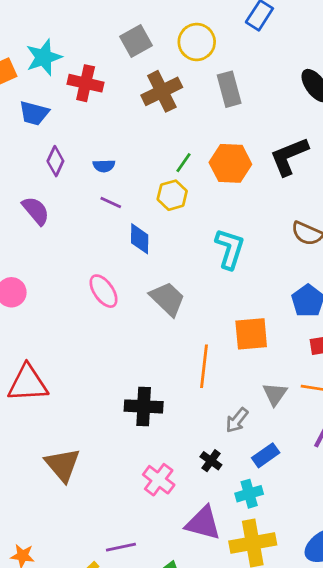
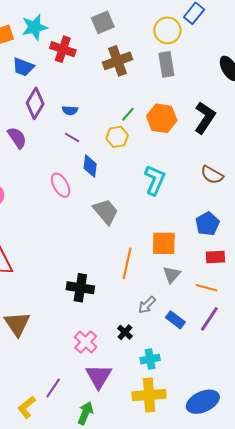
yellow circle: (197, 42) -> (167, 30), moved
black L-shape: (289, 156) -> (205, 118), turned 140
purple diamond: (55, 161) -> (35, 103), size x1.4
pink ellipse: (104, 291) -> (61, 185), moved
gray triangle: (275, 394) -> (172, 275), moved
blue rectangle: (266, 455) -> (175, 320), moved, turned 66
purple triangle: (203, 523) -> (99, 376), moved, turned 40
purple line: (121, 547) -> (53, 388), turned -50

